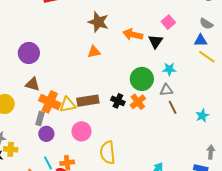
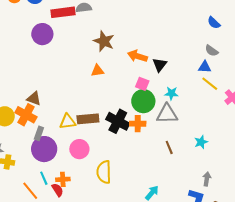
pink square: (168, 22) -> (142, 84), moved, turned -32
purple circle: (29, 53) -> (42, 34), moved
gray triangle: (166, 90) -> (167, 114), size x1.6
black cross: (118, 101) -> (118, 121), size x1.6
orange cross: (50, 102) -> (26, 115), moved
orange cross: (138, 102) -> (138, 124), turned 35
brown line: (173, 107) -> (169, 147), moved
purple circle: (46, 134) -> (44, 149), size x1.6

